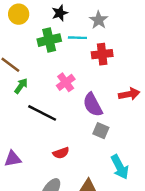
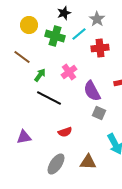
yellow circle: (19, 14) -> (29, 25), moved
cyan line: (77, 38) -> (79, 34), turned -42
green cross: (49, 40) -> (55, 36), turned 30
green arrow: (21, 86) -> (40, 75), moved

